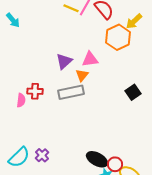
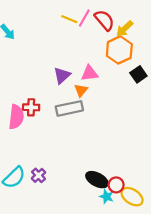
yellow arrow: (134, 21) -> (125, 29), moved
black square: (133, 92) -> (138, 74), moved
pink semicircle: (21, 100) -> (16, 117), size x1.6

